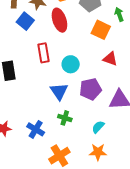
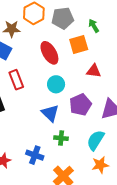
red ellipse: (59, 20) -> (49, 53), moved
orange square: (101, 30) -> (79, 45), turned -30
red rectangle: (43, 53) -> (16, 80), moved
cyan semicircle: (98, 127) -> (95, 140), size x1.5

